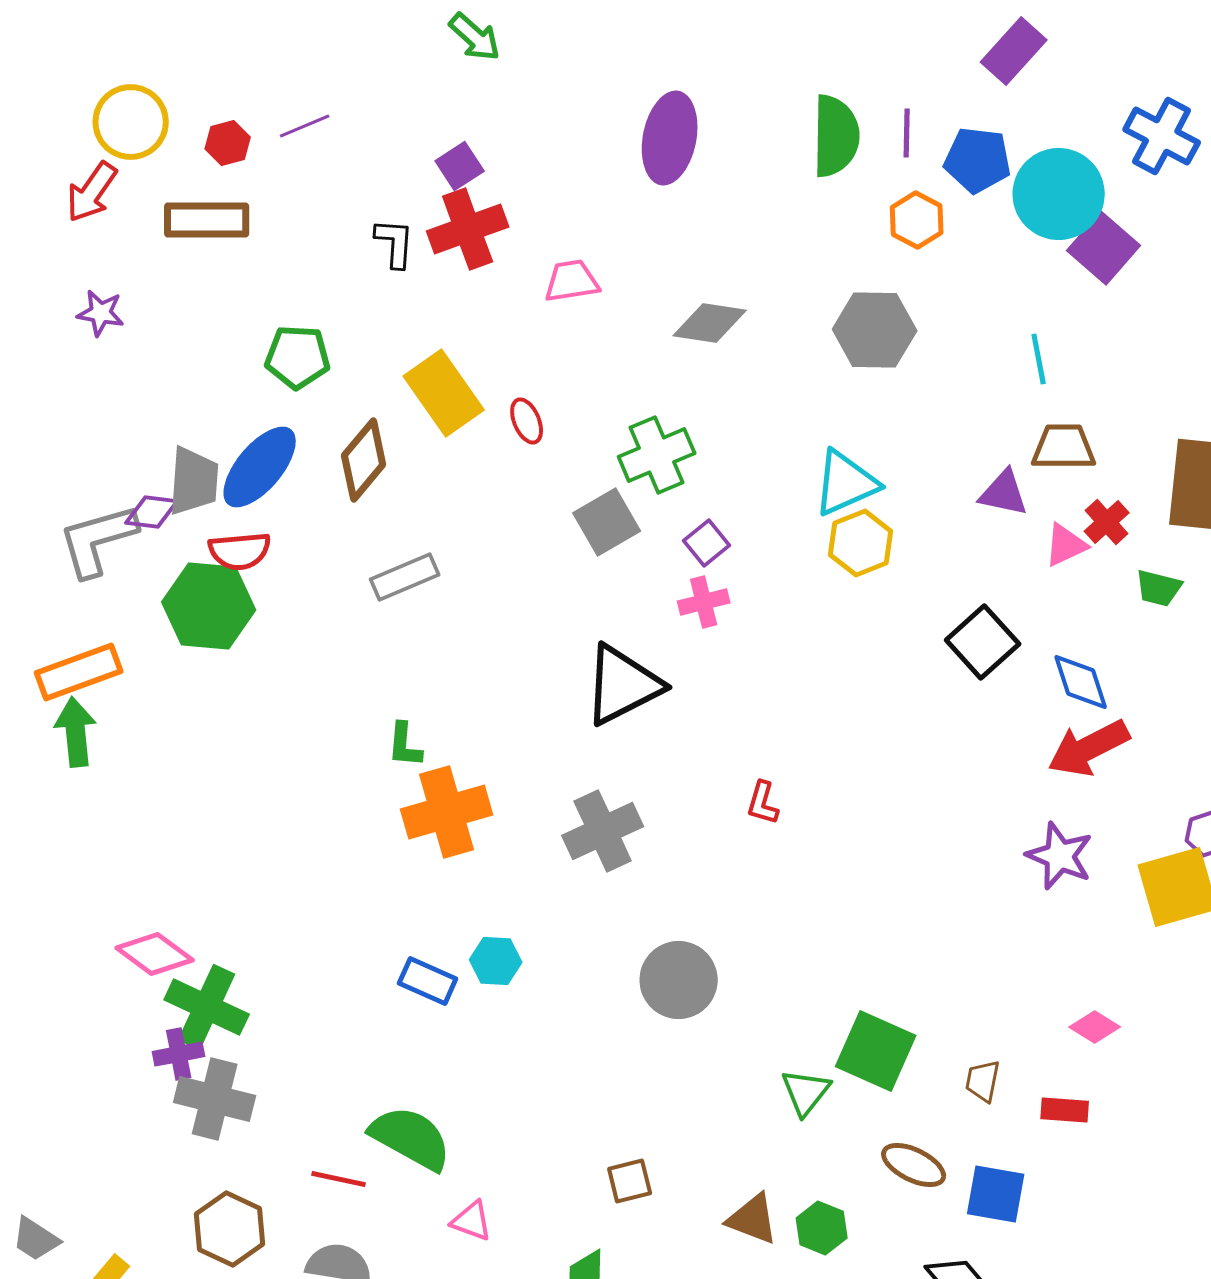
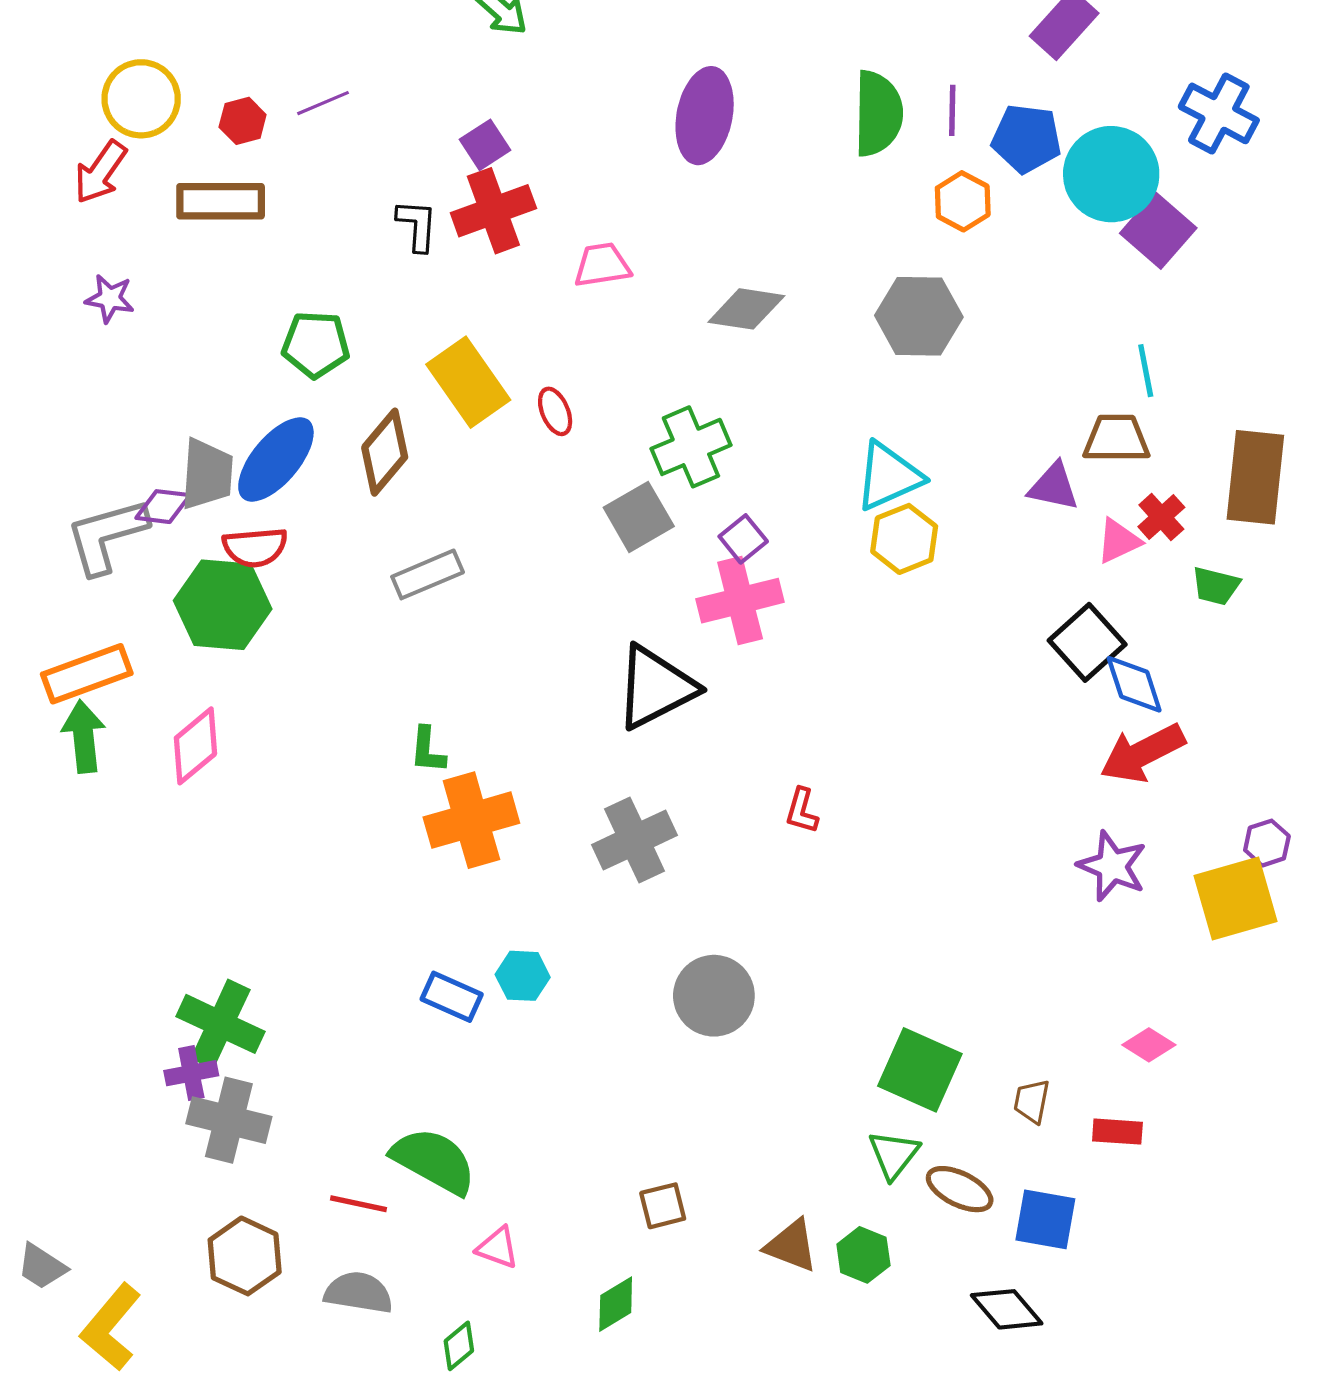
cyan line: (1039, 359) -> (1146, 371), moved
pink cross: (704, 602) -> (740, 601), size x1.6
black square: (983, 642) -> (1087, 642), moved
pink diamond: (155, 954) -> (195, 746), moved, turned -76
green triangle: (806, 1092) -> (894, 1155), moved

